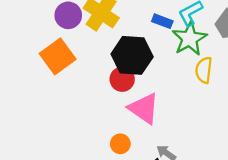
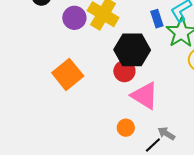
blue rectangle: (162, 21) -> (157, 19), turned 54
orange square: (58, 56) -> (68, 74), moved

